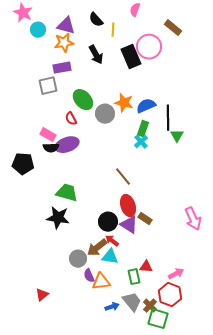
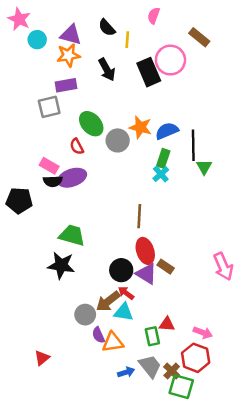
brown line: (123, 177) -> (139, 216), turned 42
pink arrow: (176, 274) -> (203, 333), turned 49

